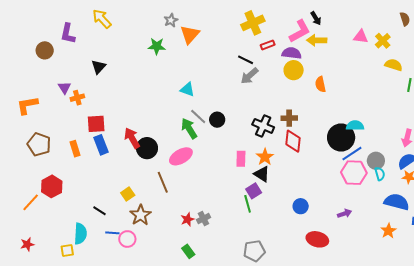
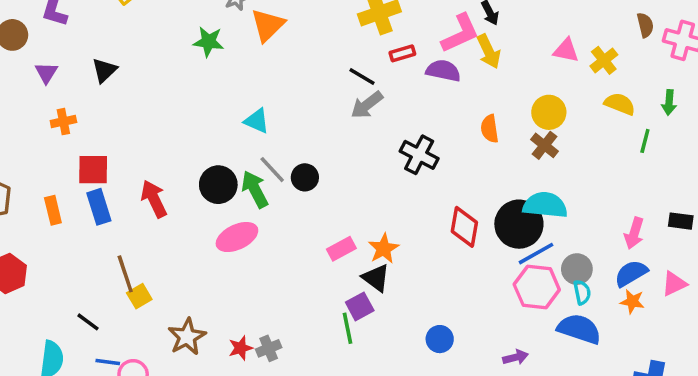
yellow arrow: (317, 40) -> (489, 51), turned -120
yellow circle: (294, 70) -> (549, 112), moved
purple triangle: (64, 88) -> (46, 73), moved
brown cross: (289, 118) -> (544, 145), moved, turned 35
black cross: (263, 126) -> (419, 155), moved
cyan semicircle: (355, 126) -> (545, 205), size x1.4
red diamond: (293, 141) -> (464, 227), moved
black circle: (147, 148) -> (218, 185), moved
pink rectangle: (241, 159) -> (341, 249), turned 56
brown line: (163, 182) -> (125, 274), moved
blue semicircle: (397, 202) -> (579, 329), moved
brown star: (141, 215) -> (187, 337), moved

